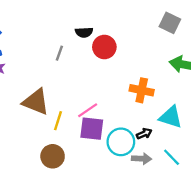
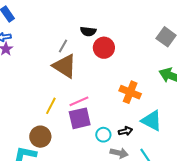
brown triangle: (36, 102) -> (65, 66), moved
purple square: (92, 129) -> (80, 118), turned -30
cyan circle: (121, 142) -> (103, 135), size x0.6

